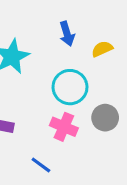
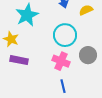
blue line: (41, 165) -> (63, 86), moved, turned 40

